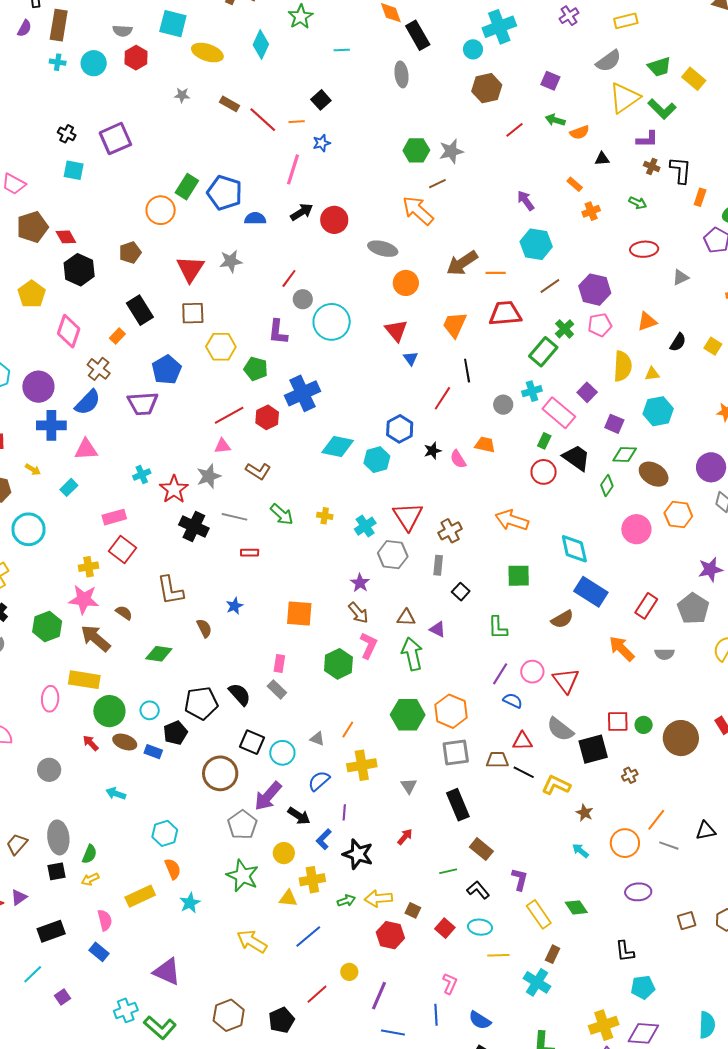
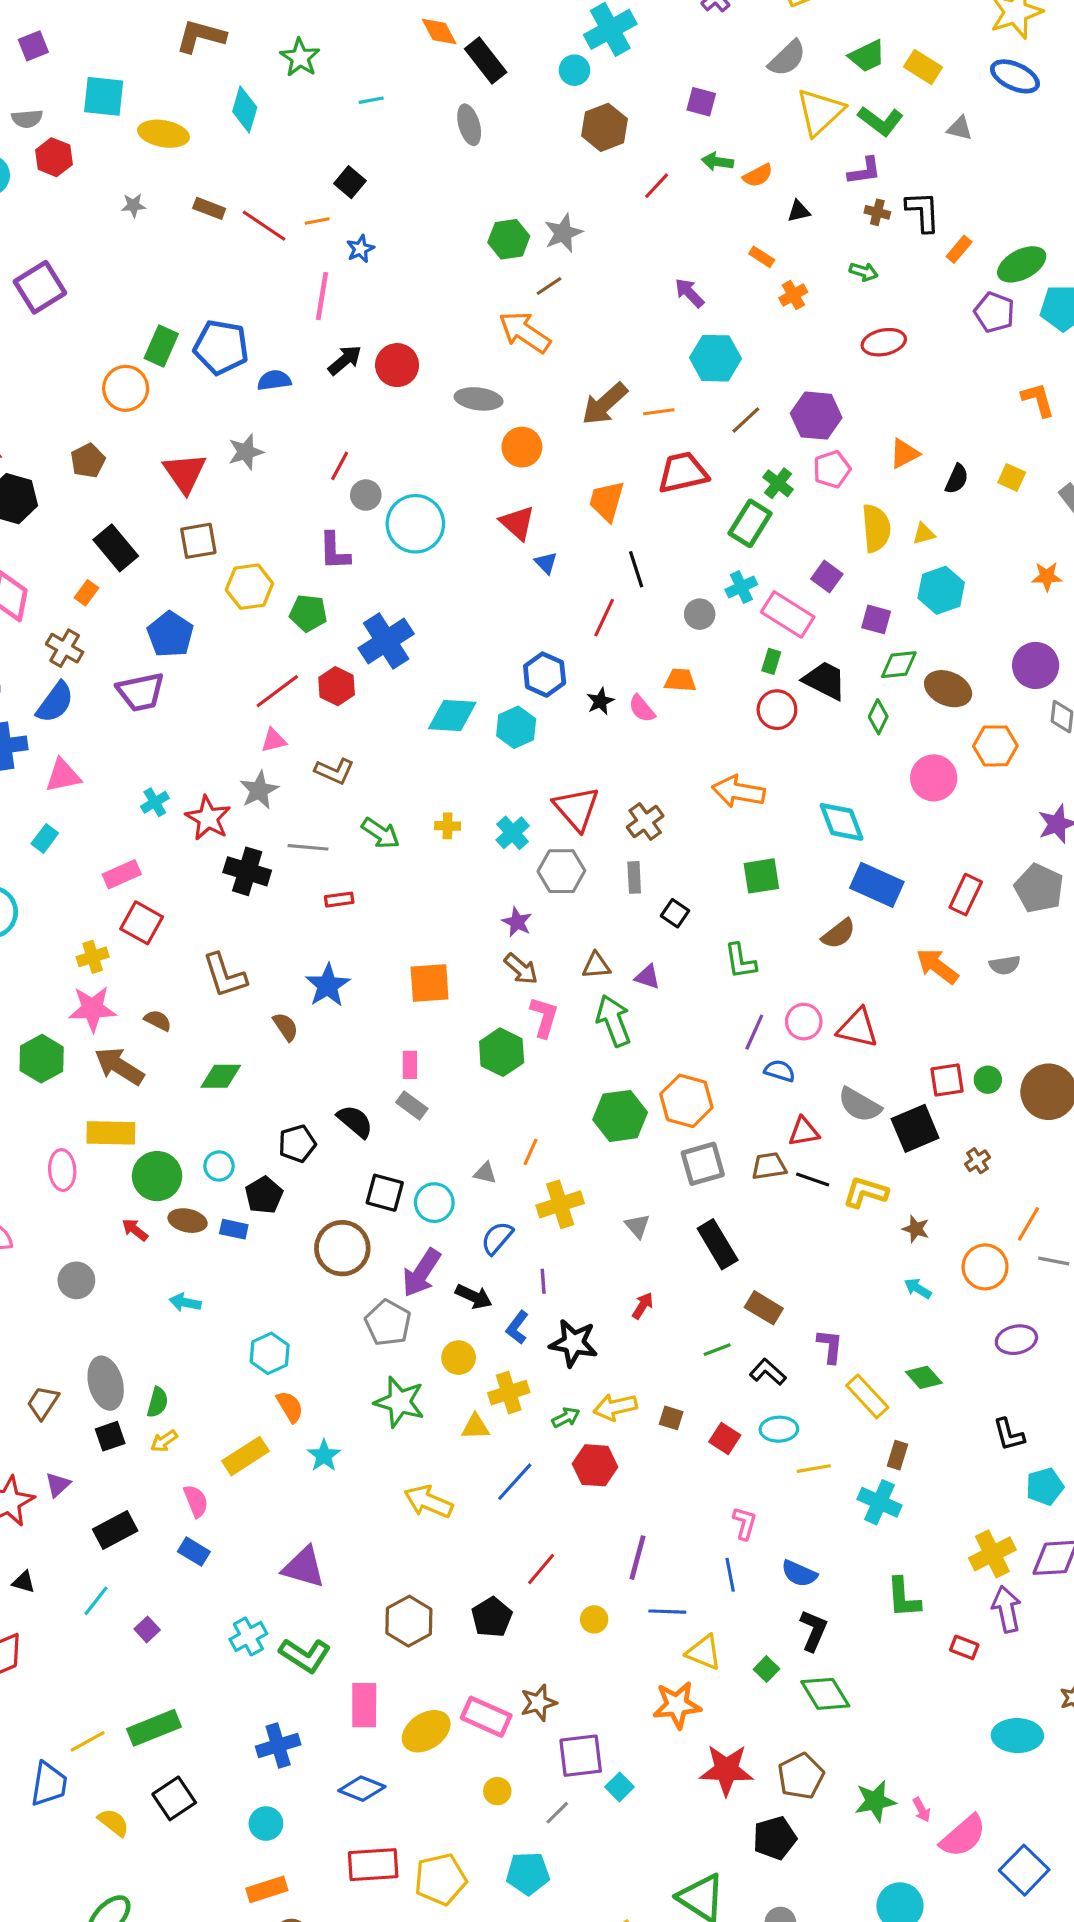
orange rectangle: (700, 197) -> (959, 249), turned 30
gray triangle: (681, 277) -> (960, 128), moved, turned 48
blue star: (235, 606) -> (328, 985), size x1.6
red triangle: (566, 681) -> (858, 1028), turned -32
black pentagon: (201, 703) -> (297, 1144), size x0.7
red hexagon: (390, 935) -> (595, 1465), moved
yellow circle: (349, 972) -> (594, 1619), moved

